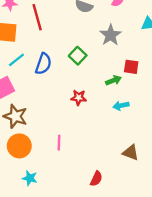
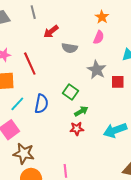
red square: (131, 67) -> (118, 82), moved
green arrow: (113, 80) -> (81, 111), moved
cyan arrow: (121, 106) -> (115, 130), size x1.6

